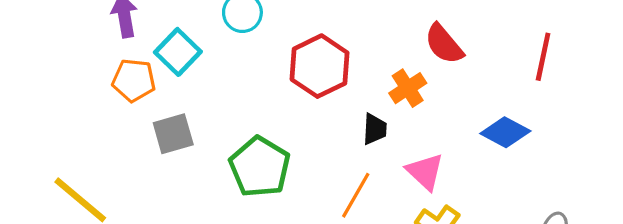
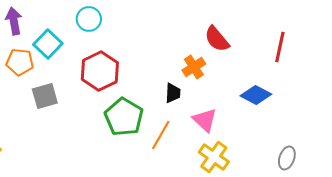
red hexagon: (320, 66) -> (100, 71), moved
green pentagon: (260, 167) -> (124, 117), moved

